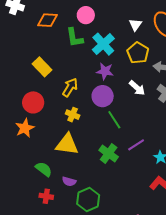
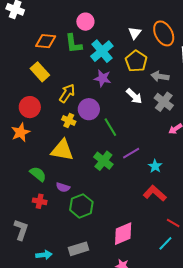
orange diamond: (47, 20) -> (46, 41), moved
purple circle: (103, 96) -> (89, 109), moved

